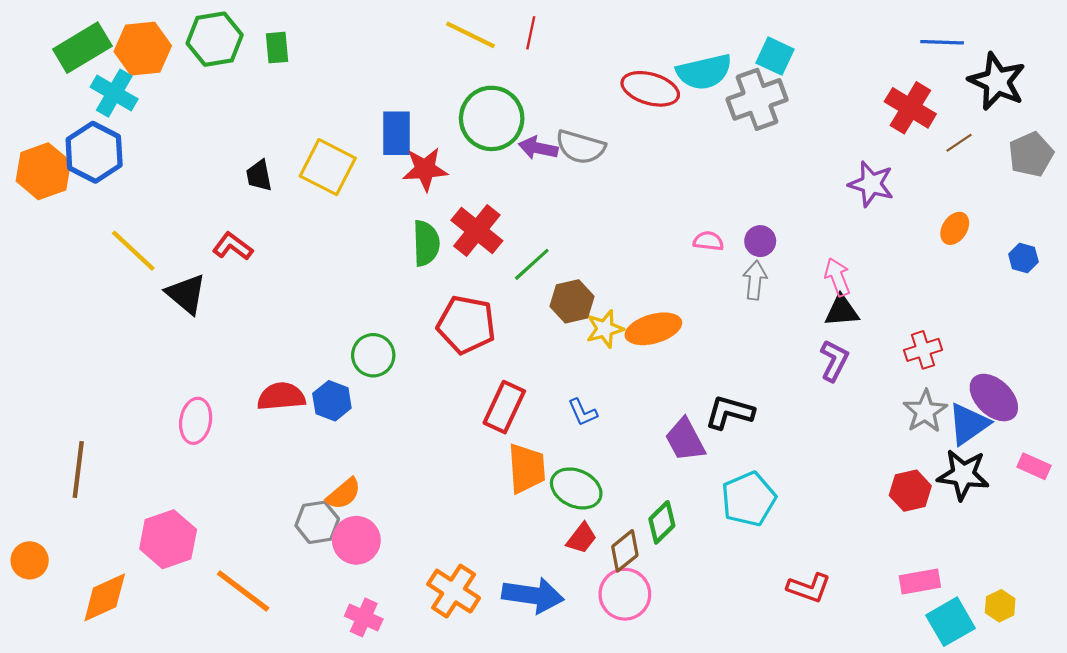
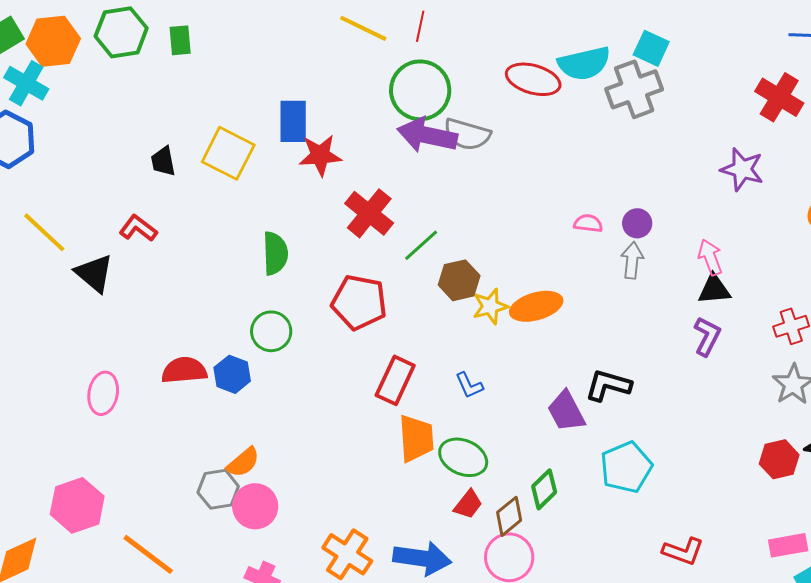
green circle: (492, 118) -> (420, 90), moved
purple arrow: (538, 148) -> (427, 135), size x1.6
green semicircle: (426, 243) -> (275, 253), moved

